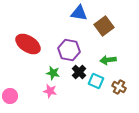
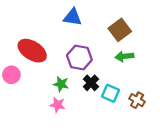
blue triangle: (79, 13) -> (73, 17), moved
green arrow: (108, 60) -> (124, 56), moved
pink circle: (10, 96) -> (11, 75), moved

